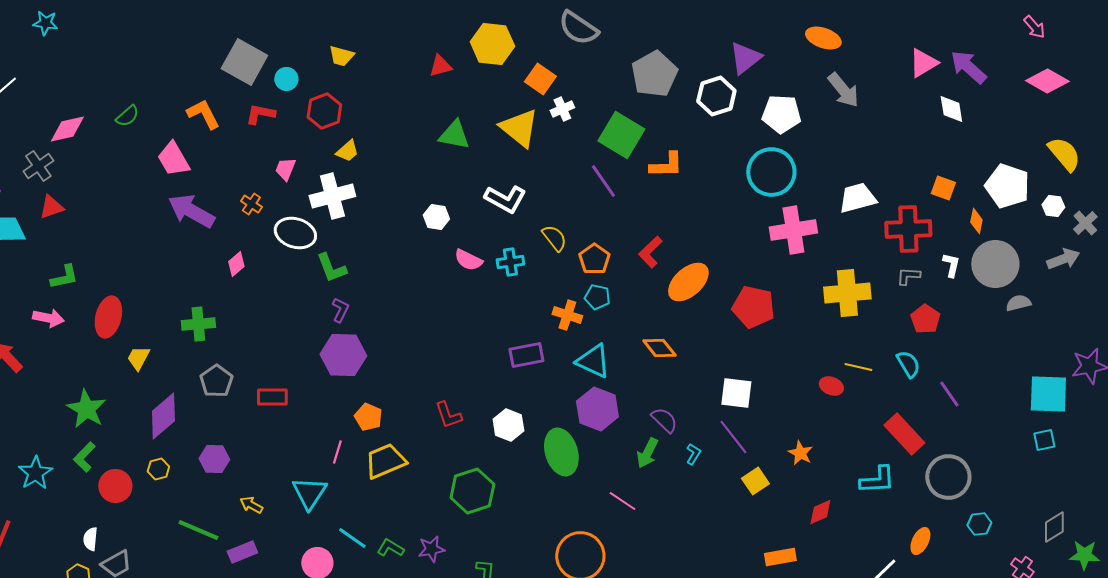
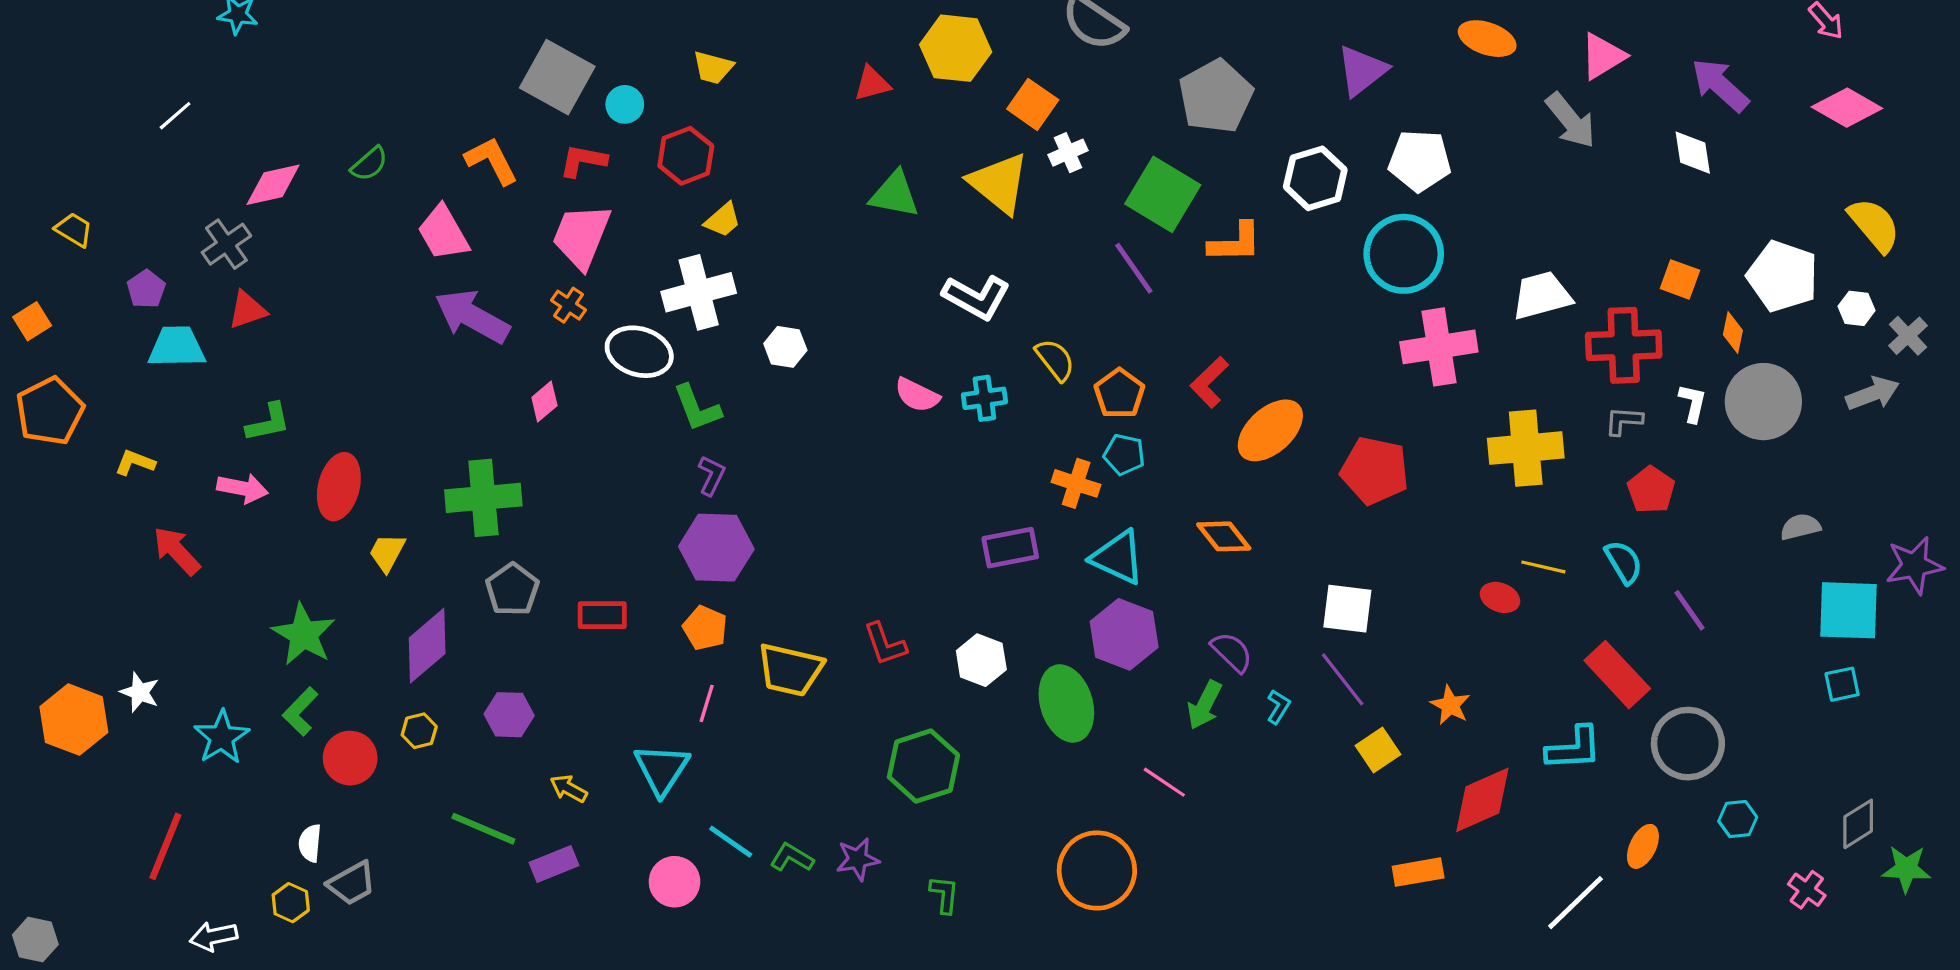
pink triangle: (923, 63) -> (1603, 56), moved
gray arrow: (843, 90) -> (1571, 120), moved
white hexagon: (716, 96) -> (1315, 178), moved
pink trapezoid: (285, 169) -> (581, 236), moved, size x1.8
white hexagon: (436, 217) -> (785, 347), moved
gray semicircle: (1018, 303) -> (1800, 527), moved
green cross: (198, 324) -> (483, 498), size x1.4
orange pentagon: (368, 417) -> (705, 628), moved
yellow trapezoid: (385, 461) -> (790, 670), moved, turned -144
red diamond: (820, 512) -> (1482, 800), size x1.6

